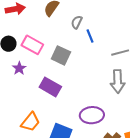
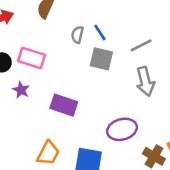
gray semicircle: (77, 22) -> (77, 35), moved
gray square: (61, 55) -> (101, 59), moved

